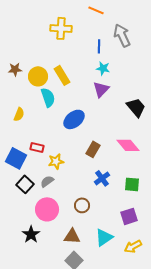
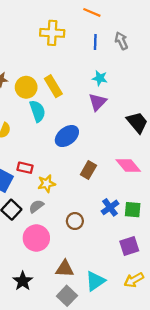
gray arrow: (122, 35) -> (121, 41), size x0.7
blue line: (99, 46) -> (95, 42), moved
blue cross: (102, 178) -> (110, 207), moved
brown circle: (82, 205) -> (75, 221), moved
black star: (31, 234) -> (23, 281), moved
cyan triangle: (104, 237) -> (95, 281), moved

